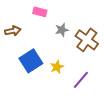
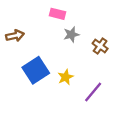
pink rectangle: (40, 12) -> (58, 14), moved
brown cross: (87, 40) -> (100, 46), size x0.6

